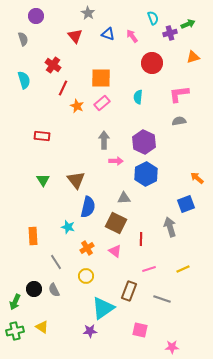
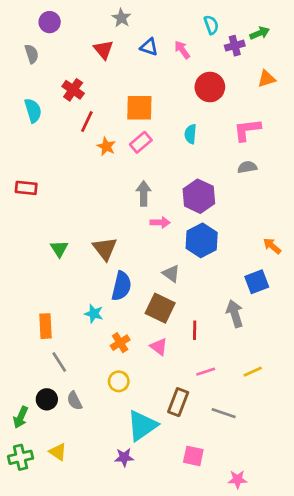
red rectangle: (42, 136) -> (26, 188), moved
gray triangle: (124, 198) -> (171, 274), turned 40
gray line: (56, 262) -> (59, 362), moved

